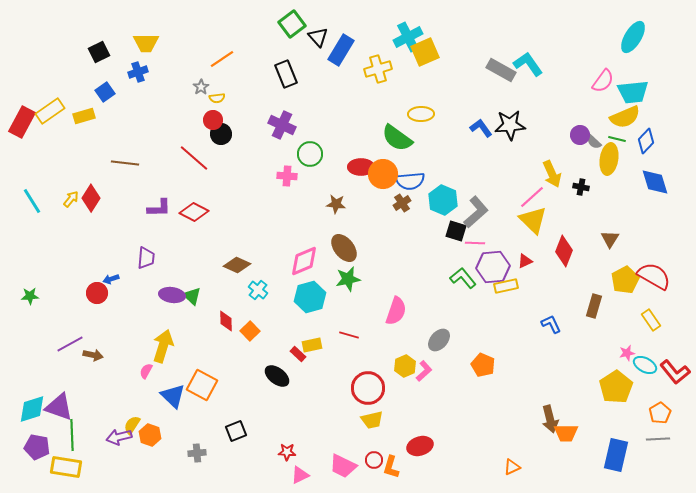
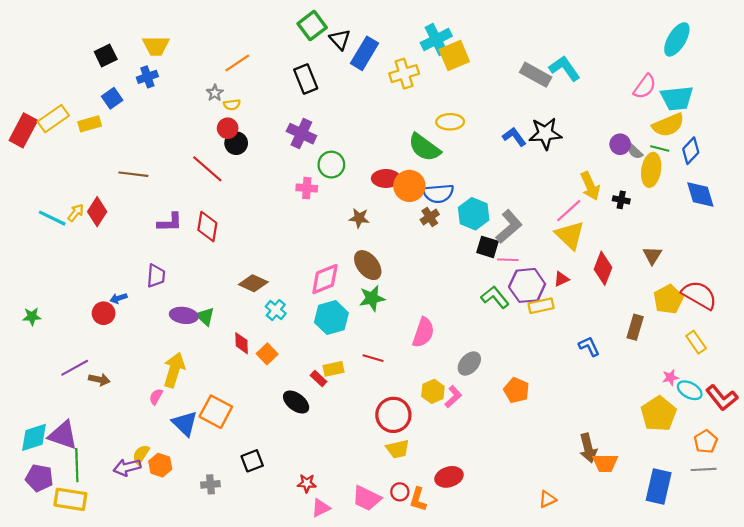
cyan line: (32, 201) -> (52, 218), moved, turned -32
red diamond: (194, 212) -> (207, 227), turned 72

